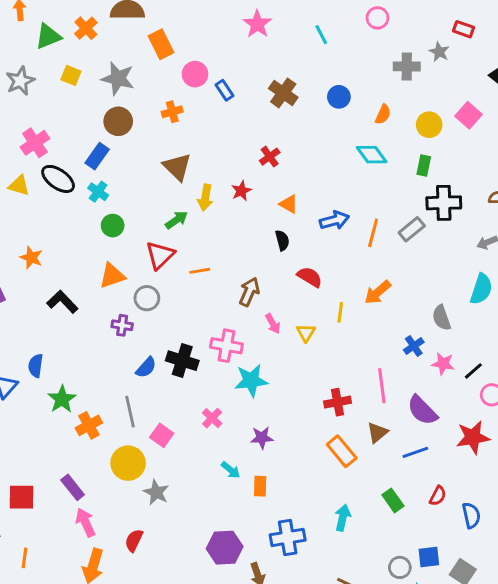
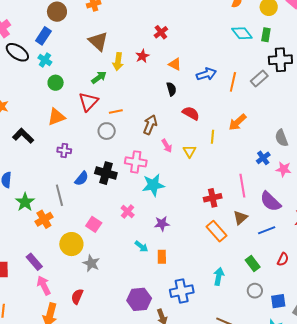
cyan diamond: (372, 155) -> (242, 33), moved
gray circle: (147, 298) -> (107, 131), moved
gray line: (130, 412) -> (59, 195), moved
gray circle: (400, 567) -> (255, 291), moved

